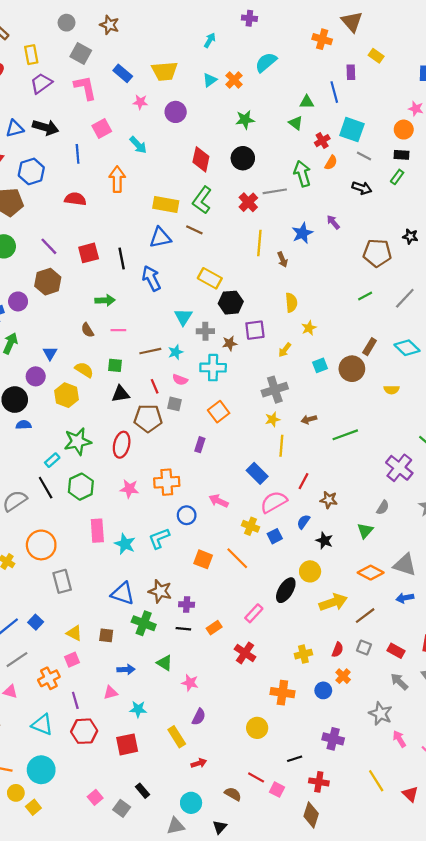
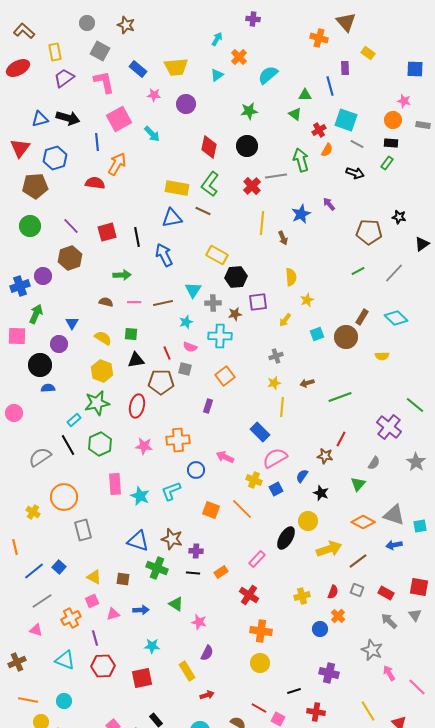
cyan semicircle: (266, 62) -> (268, 75), moved
orange cross: (234, 80) -> (239, 57), moved
pink square: (102, 128) -> (119, 119), size x1.4
orange arrow: (117, 179) -> (117, 164), moved, turned 30
brown semicircle: (87, 330) -> (106, 302), turned 136
brown line: (150, 351) -> (163, 303), moved
gray cross: (275, 390) -> (276, 356), size x0.6
yellow hexagon: (67, 395) -> (102, 371), moved
red line: (303, 481) -> (341, 439), moved
pink triangle: (111, 693) -> (113, 614), moved
orange cross: (282, 693) -> (261, 631), moved
cyan circle: (41, 770) -> (64, 701), size x0.6

